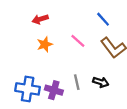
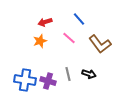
red arrow: (40, 19) -> (45, 22), moved
blue line: (103, 19) -> (79, 19), moved

